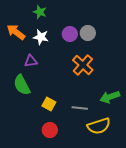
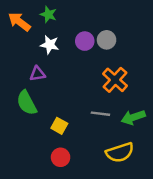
orange arrow: (16, 32) -> (19, 22), moved
orange cross: (83, 65) -> (115, 80), moved
gray line: (80, 108) -> (100, 114), moved

